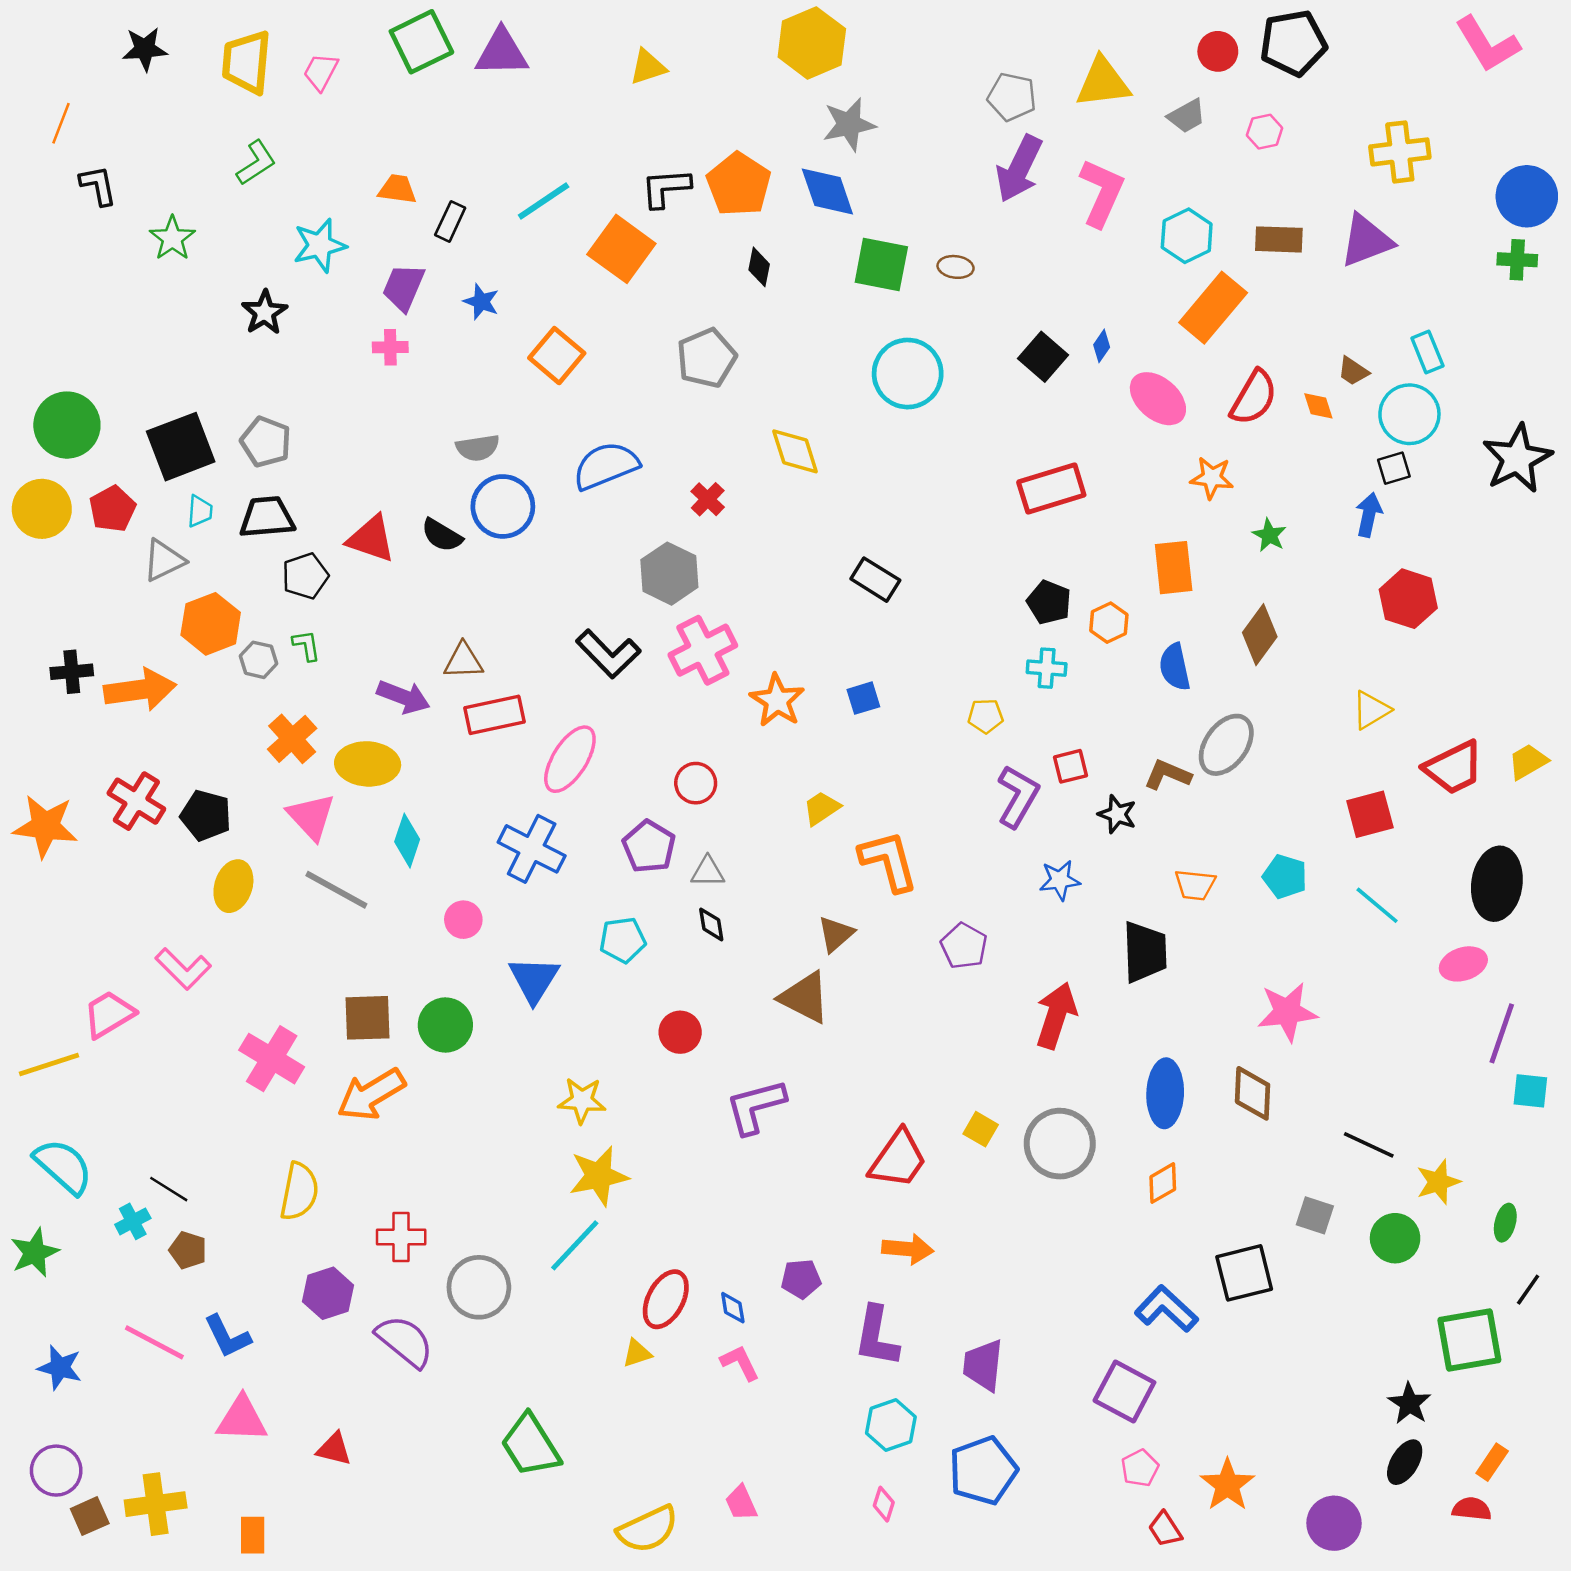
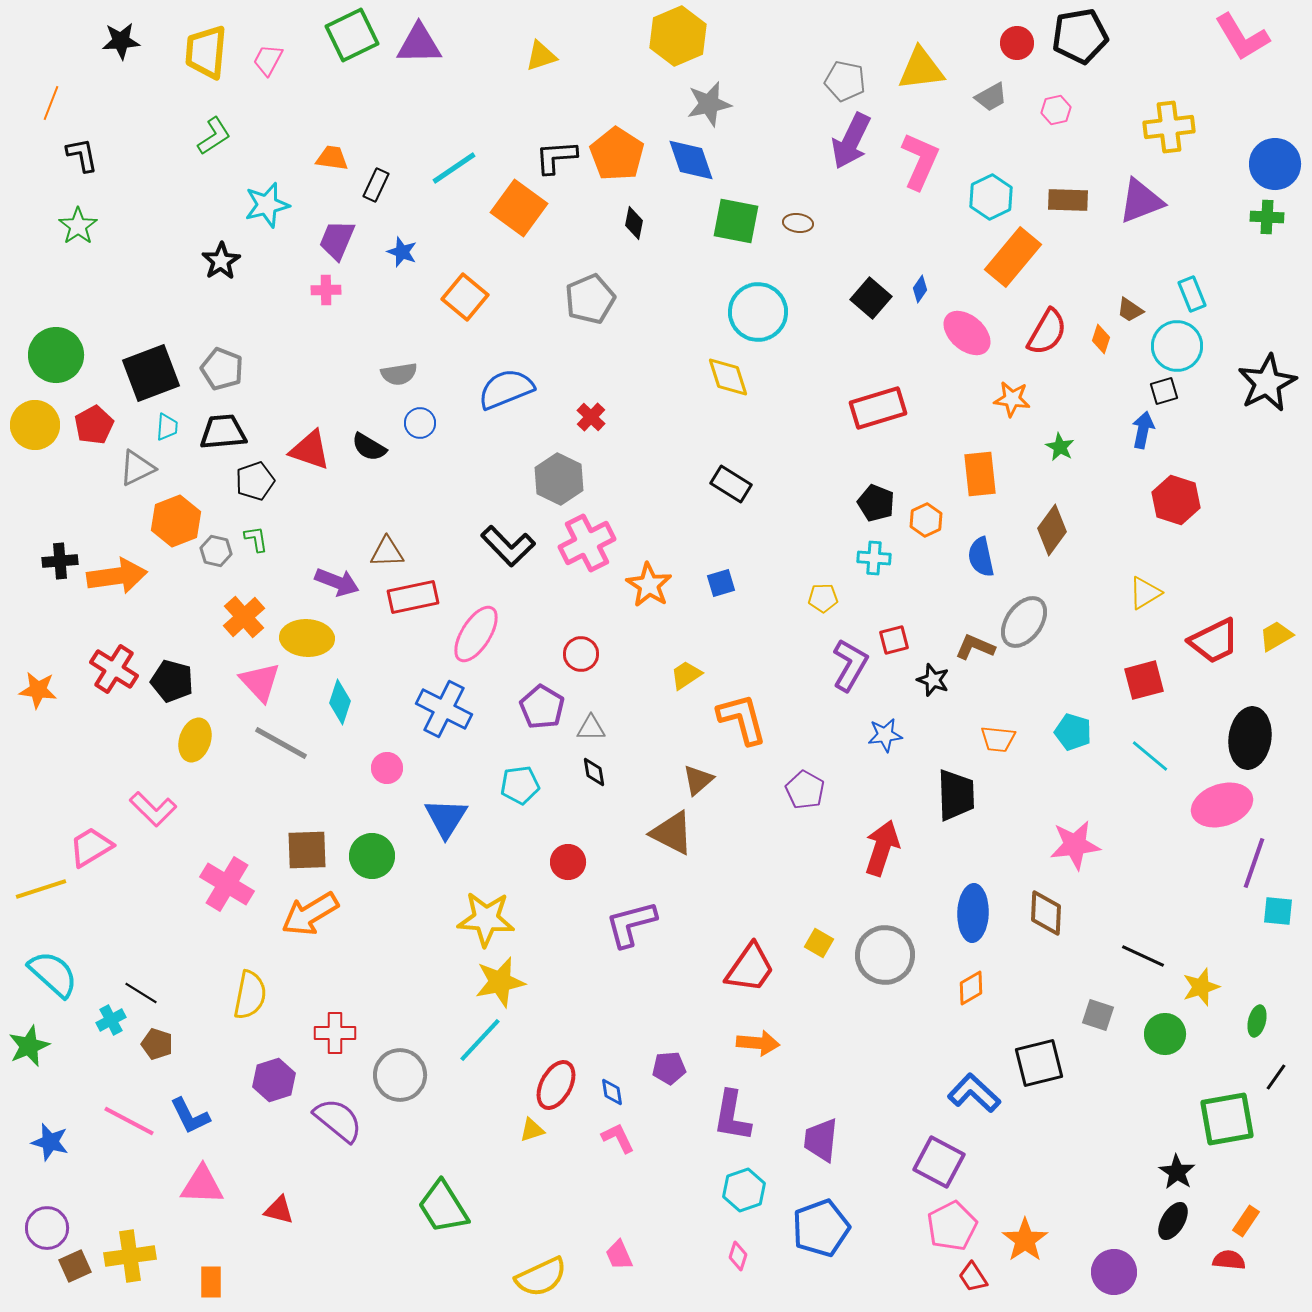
green star: (172, 238) -> (78, 226), moved
orange diamond: (1318, 406) -> (1101, 339), turned 36
yellow diamond: (795, 451) -> (728, 377), moved
blue circle: (503, 506) -> (420, 423), size x0.6
orange star: (45, 826) -> (38, 690), size x0.7
pink ellipse: (1463, 964) -> (1222, 805), size x1.5
yellow star: (582, 1100) -> (486, 919), size x1.4
pink pentagon: (1140, 1468) -> (952, 1226), size x1.6

